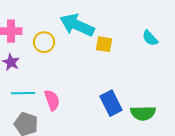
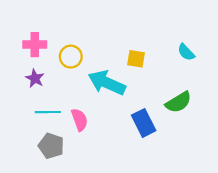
cyan arrow: (77, 25) -> (107, 83), moved
green semicircle: (143, 113) -> (178, 102), moved, turned -30

